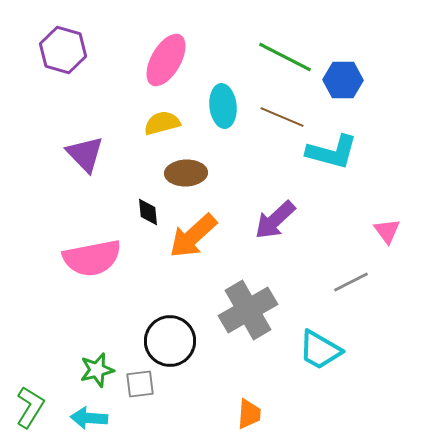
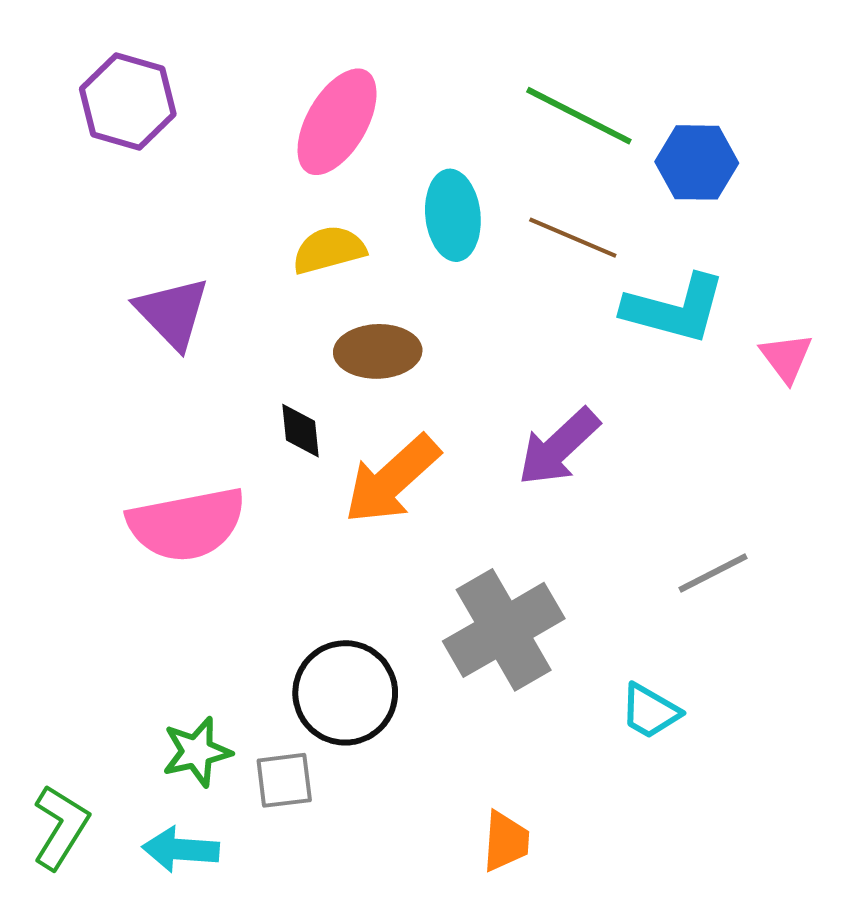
pink triangle: (387, 231) -> (786, 358), moved
cyan trapezoid: (320, 350) -> (650, 711), size x0.7

